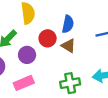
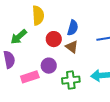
purple circle: (27, 55) -> (49, 66), moved

